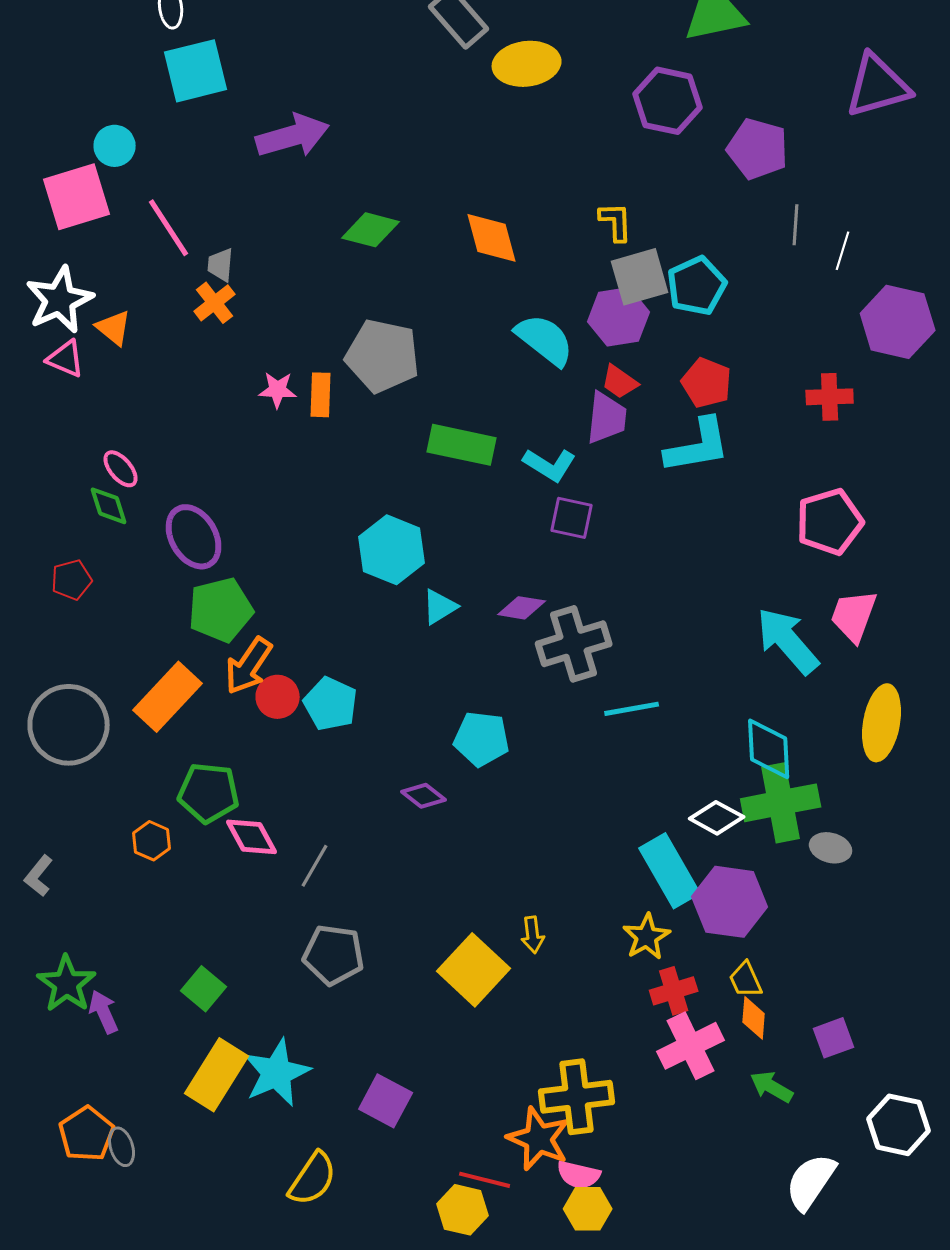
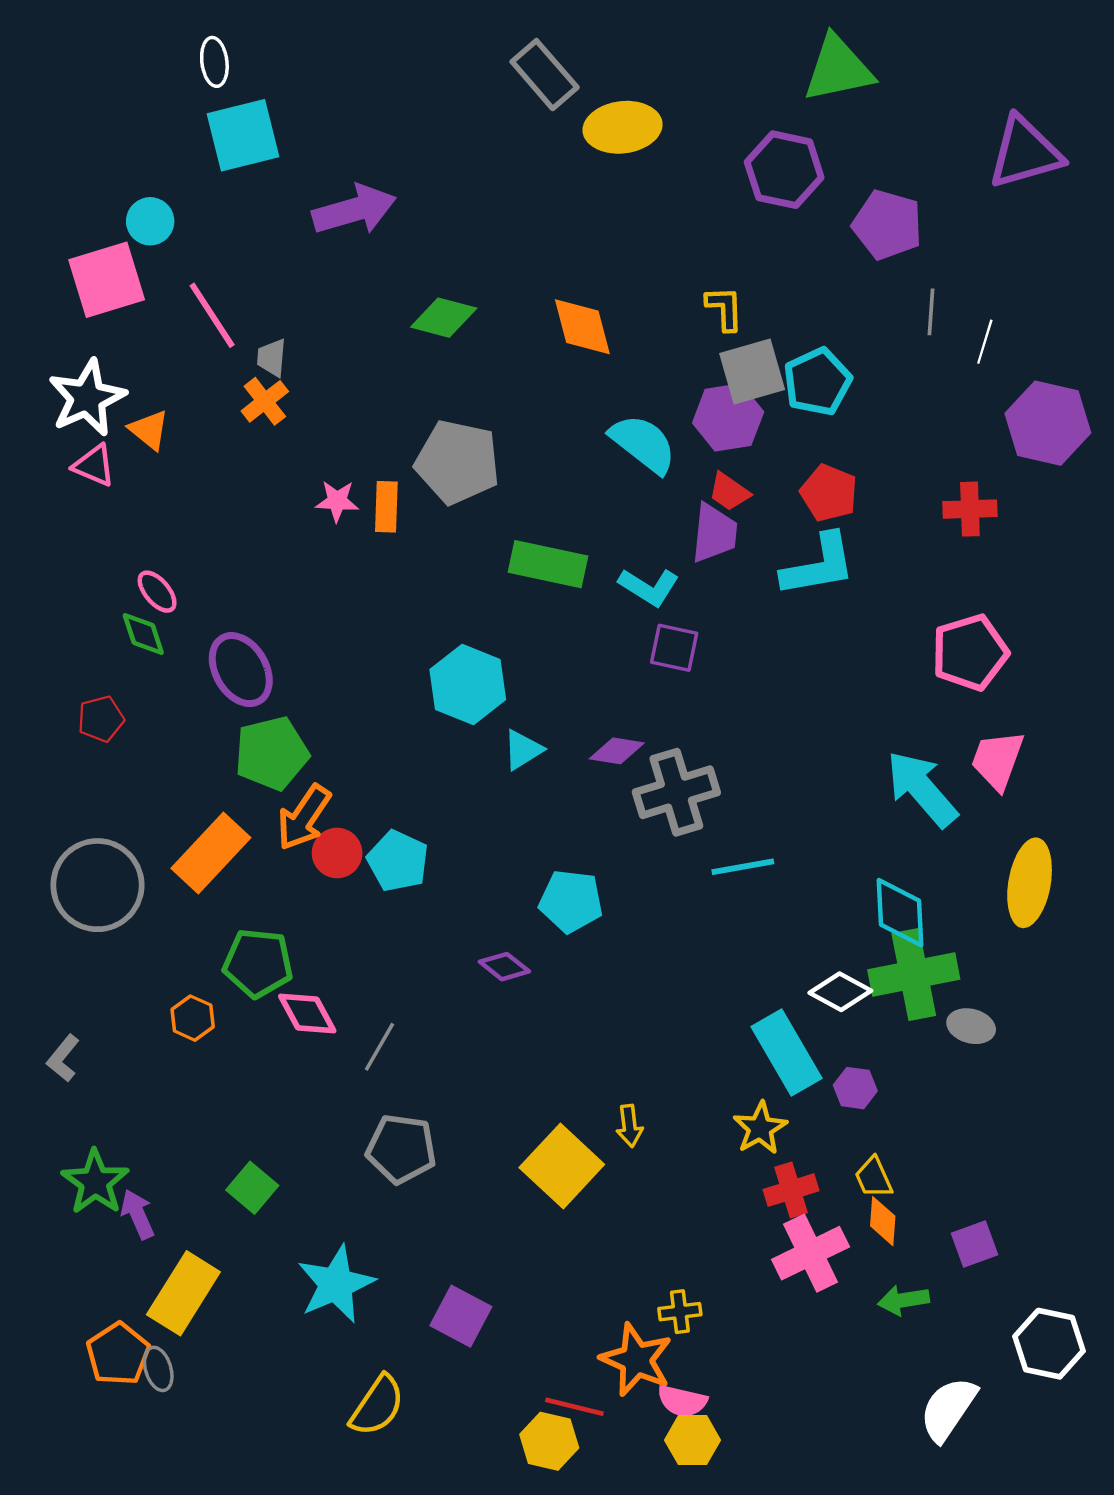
purple hexagon: (730, 902) -> (855, 1088), size x0.5
yellow rectangle: (217, 1075) -> (183, 1293), moved
green arrow: (772, 1087) -> (903, 1300), turned -39
yellow cross: (577, 1097) -> (680, 1312), size x0.5

